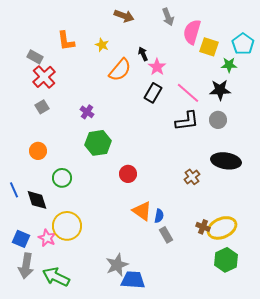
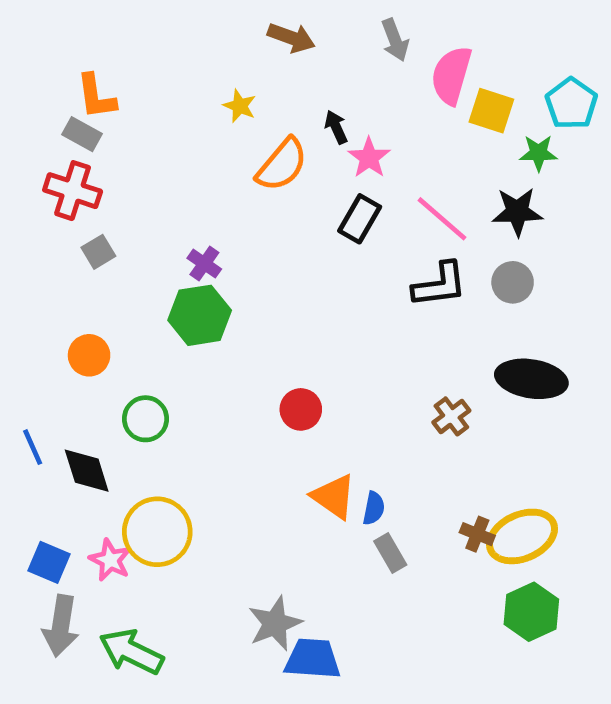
orange L-shape: (66, 41) -> (96, 96), moved
red cross: (44, 77) -> (73, 191), moved, turned -30
green hexagon: (98, 143) -> (200, 315), moved

